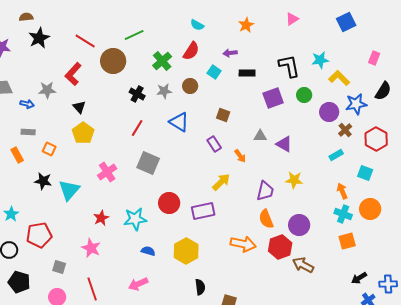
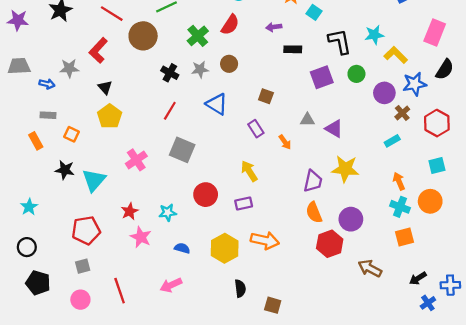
pink rectangle: (374, 58) -> (435, 33), size x1.6
cyan square: (214, 72) -> (314, 12), moved
cyan square: (365, 173) -> (437, 166), moved, turned -35
yellow star: (294, 180) -> (345, 169), size x1.4
yellow arrow: (221, 182) -> (249, 171), moved, turned -78
purple rectangle: (203, 211) -> (244, 204), size x0.7
cyan star: (135, 219) -> (168, 212), size x0.7
red pentagon: (39, 235) -> (86, 230), moved
orange arrow: (243, 244) -> (265, 240), moved
pink star: (91, 248) -> (141, 237), moved
brown arrow: (303, 265) -> (370, 268), moved
gray square: (59, 267) -> (83, 266), turned -32

